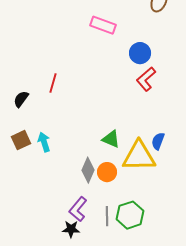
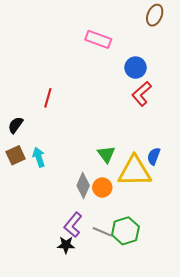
black semicircle: (21, 99) -> (16, 125), moved
green triangle: (111, 139) -> (106, 154), turned 30
gray line: (107, 216) -> (102, 232), turned -66

